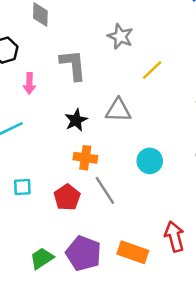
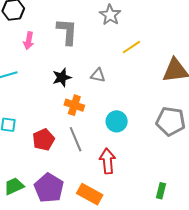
gray triangle: (118, 110) -> (98, 75), size x0.7
orange cross: (85, 158) -> (74, 105), moved
red arrow: (174, 236) -> (107, 161), moved

